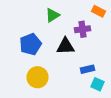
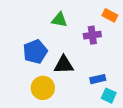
green triangle: (52, 15) -> (59, 20), turned 42
black triangle: (66, 46) -> (64, 65), moved

